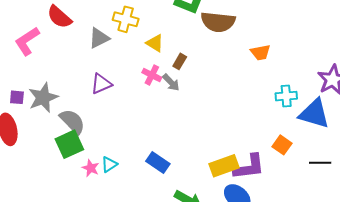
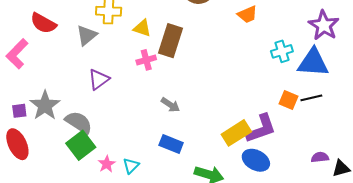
brown rectangle: (180, 61) -> (171, 41), size x2.0
pink cross: (152, 75) -> (146, 60), turned -30
gray arrow: (171, 82) -> (170, 105), moved
black line: (320, 163) -> (311, 98), moved
cyan triangle: (109, 164) -> (131, 166), moved
pink star: (91, 168) -> (107, 164), turned 30

